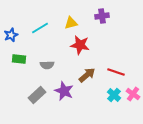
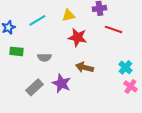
red line: (116, 72) -> (113, 29), moved
brown arrow: (87, 75) -> (84, 67), turned -126
cyan cross: (114, 95) -> (125, 67), moved

